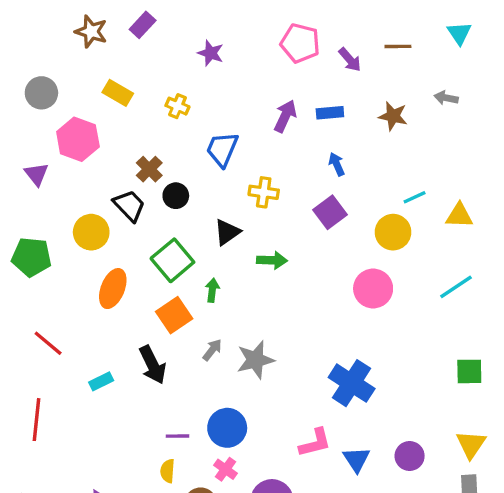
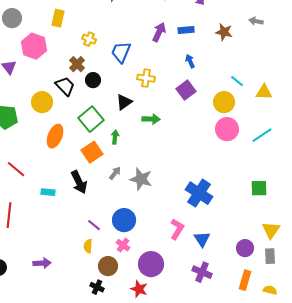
yellow rectangle: (118, 93) -> (58, 18), turned 72
yellow cross: (177, 106) -> (89, 39), moved
cyan line: (415, 197) -> (237, 81), turned 64
pink circle: (373, 289) -> (227, 129), moved
gray star: (255, 360) -> (141, 179), turned 30
green square: (469, 371) -> (259, 188), moved
cyan rectangle: (101, 381) -> (48, 192), turned 32
purple line: (177, 436) -> (94, 225), turned 40
pink L-shape: (315, 443) -> (177, 229), turned -45
purple circle: (410, 456) -> (245, 248), moved

